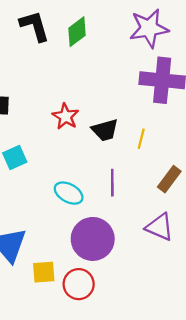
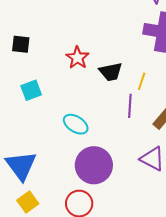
purple line: (112, 183) -> (130, 106), moved
yellow square: (44, 272) -> (28, 202), moved, turned -35

